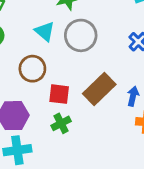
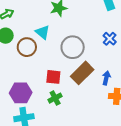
gray circle: (81, 35) -> (73, 47), moved
brown circle: (32, 69) -> (27, 47), moved

